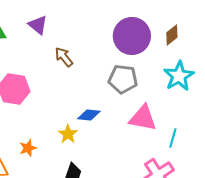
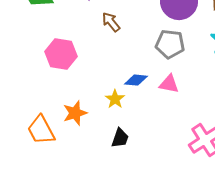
pink triangle: (143, 118) -> (169, 84), moved, size x0.7
orange star: (28, 148) -> (75, 113), size x1.4

